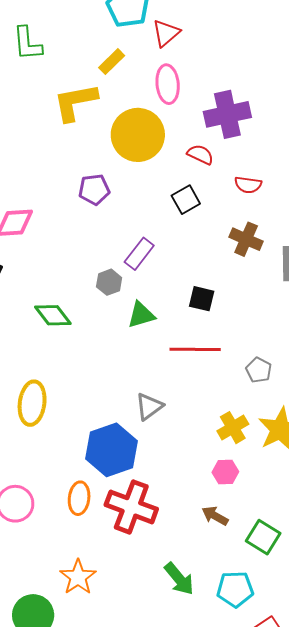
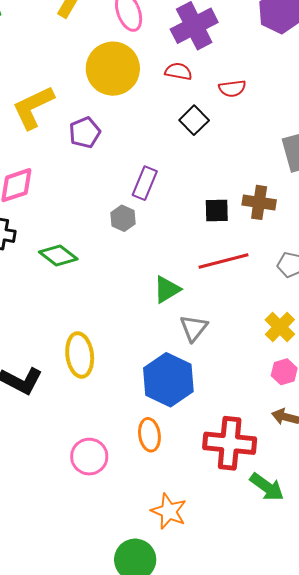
yellow L-shape: (75, 102) -> (33, 107), moved
black square: (186, 200) -> (194, 120), moved
brown cross: (246, 239) -> (259, 202), moved
green diamond: (53, 315) -> (58, 256), moved
green triangle: (141, 315) -> (167, 289), moved
red cross: (131, 507) -> (230, 443), moved

